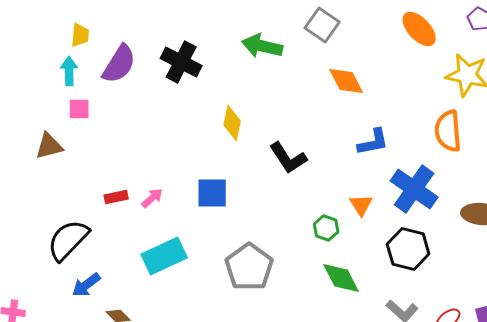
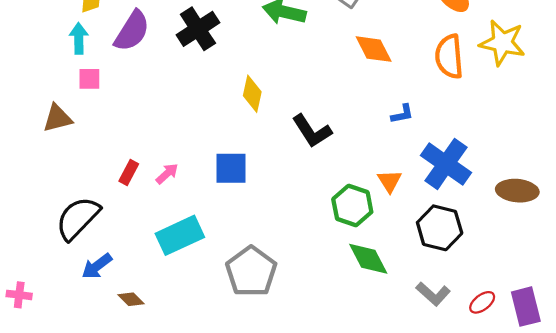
black cross: (181, 62) -> (198, 29), turned 30
orange semicircle: (448, 131) -> (449, 57), moved
blue L-shape: (373, 142) -> (402, 114), size x0.7
red rectangle: (116, 197) -> (129, 173), turned -50
green hexagon: (326, 228) -> (352, 206), size x1.5
gray pentagon: (249, 267) -> (251, 271), moved

